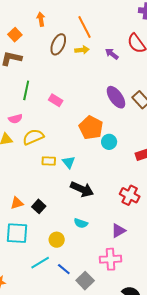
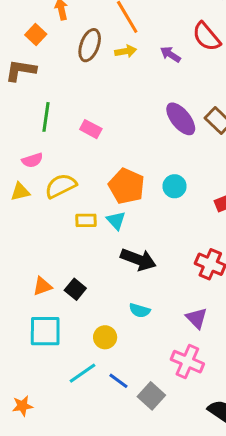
orange square: (15, 35) -> (36, 34), moved
orange pentagon: (91, 128) -> (127, 186), moved
purple triangle: (118, 231) -> (197, 318), turned -42
pink cross: (111, 259) -> (187, 362), turned 30

